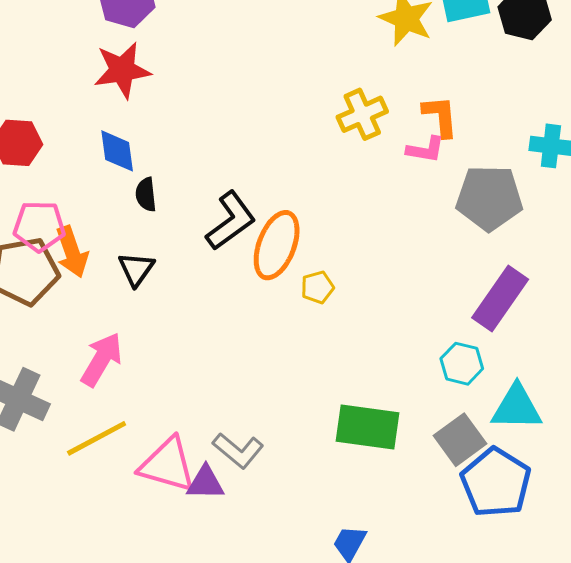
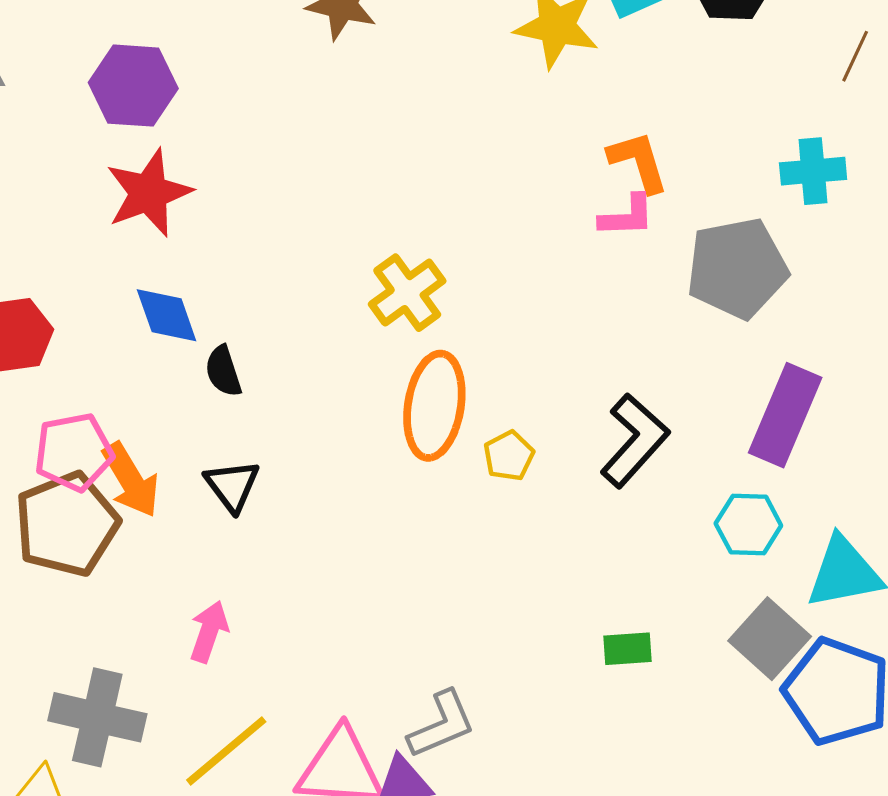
yellow cross: (362, 114) -> (407, 293), moved
black L-shape: (231, 221) -> (635, 440), moved
pink arrow: (102, 359) -> (209, 632), size x0.7
green rectangle: (367, 427) -> (627, 649), size x0.5
gray L-shape: (238, 450) -> (442, 725), turned -51

